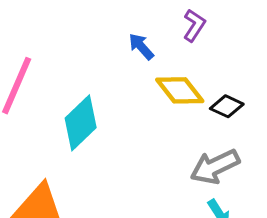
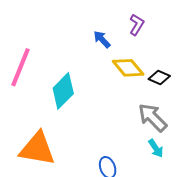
gray arrow: (215, 167) -> (153, 117), turned 72

